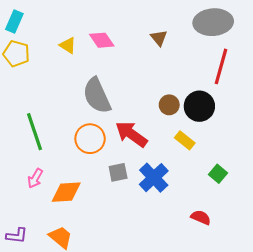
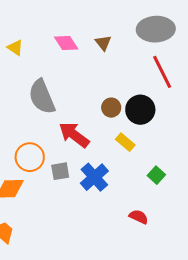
pink diamond: (102, 40) -> (66, 43), moved
red line: (221, 66) -> (162, 72), turned -44
orange circle: (90, 139) -> (30, 157), moved

